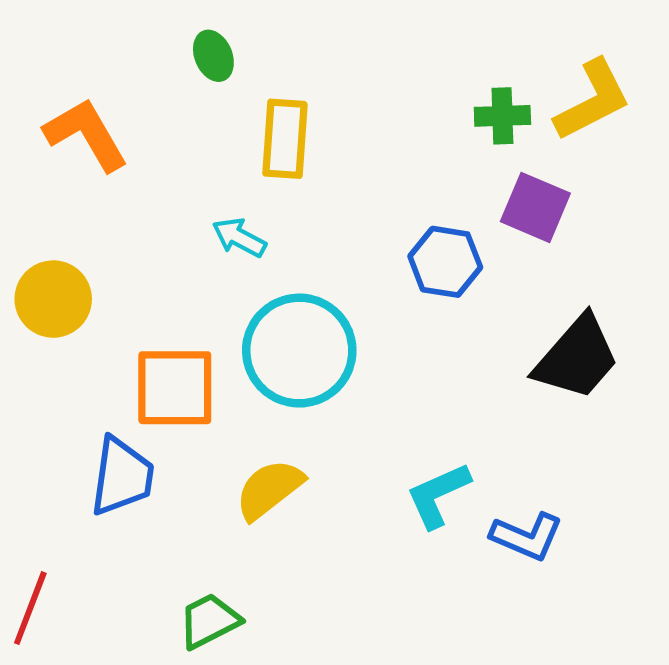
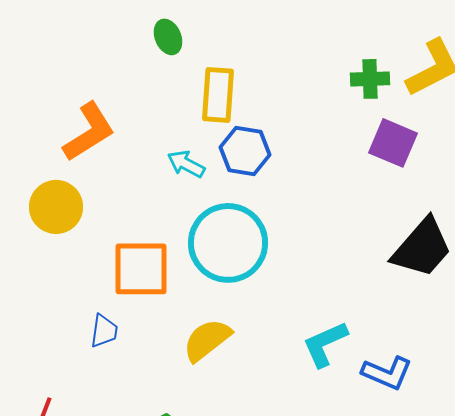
orange L-shape: (86, 134) -> (89, 132), moved, turned 88
blue hexagon: (445, 262) -> (245, 151), moved
blue trapezoid: (122, 476) -> (104, 331), size x0.6

